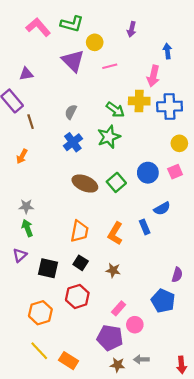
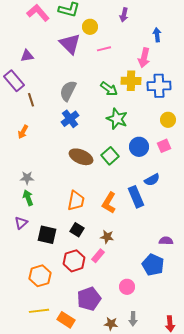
gray semicircle: (71, 112) -> (68, 91), size x1.5
green star: (109, 137) -> (117, 119), moved, turned -30
blue rectangle: (145, 227) -> (136, 197), size x1.5
purple semicircle: (177, 275) -> (166, 241), turned -104
pink rectangle: (119, 308) -> (98, 256), moved
purple pentagon: (110, 338) -> (89, 299), moved, turned -30
yellow line: (39, 351) -> (39, 311), turned -54
gray arrow: (141, 359) -> (133, 319), turned -88

